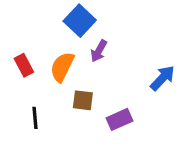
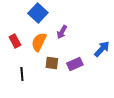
blue square: (80, 21) -> (38, 13), moved
purple rectangle: (120, 119) -> (75, 64), moved

